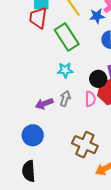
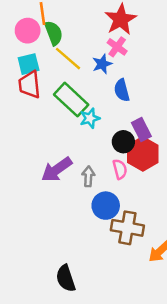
cyan star: (65, 70) -> (90, 118), moved
purple arrow: (44, 104) -> (57, 170), moved, size x1.4
blue circle: (33, 135) -> (106, 206), moved

